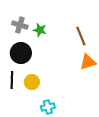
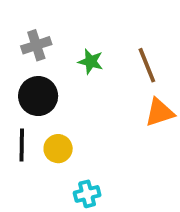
gray cross: (20, 25) -> (36, 45), turned -35
green star: (40, 30) -> (91, 62), moved

